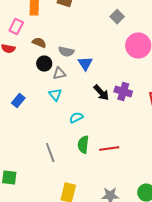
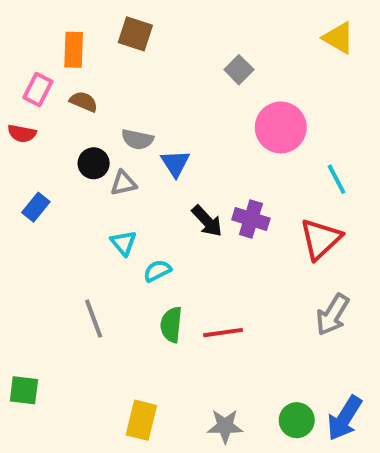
brown semicircle: (39, 43) -> (84, 102), moved
cyan triangle: (55, 95) -> (123, 243), moved
blue rectangle: (18, 101) -> (36, 207), moved
gray line: (50, 153) -> (94, 319), moved

